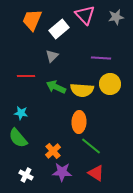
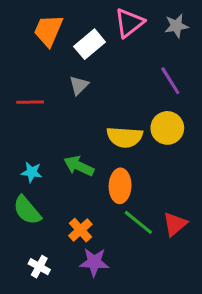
pink triangle: (85, 15) -> (129, 23), turned 35
purple line: (101, 58) -> (170, 81), moved, turned 54
red line: (26, 76) -> (30, 102), moved
green arrow: (56, 87) -> (79, 166), moved
red triangle: (96, 173) -> (175, 224), moved, turned 48

